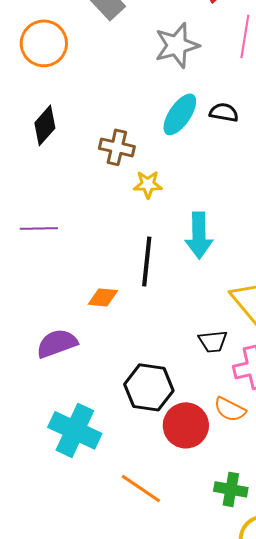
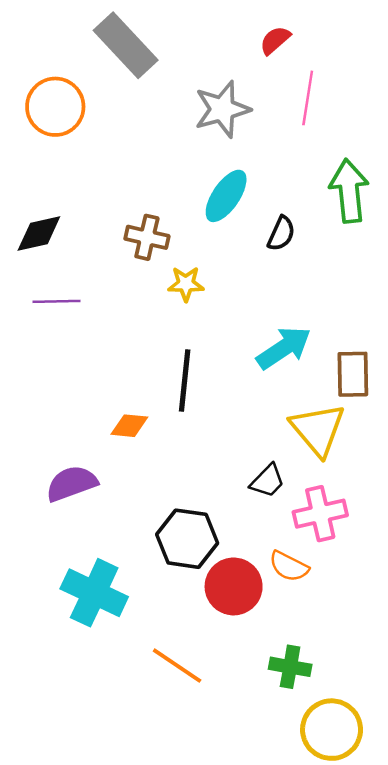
black semicircle: (224, 112) -> (281, 234), moved, turned 104
black diamond: (45, 125) -> (39, 234), moved, turned 36
purple line: (39, 228) -> (57, 301), moved
cyan arrow: (199, 235) -> (284, 348), moved, turned -123
black trapezoid: (213, 341) -> (267, 481), turned -40

